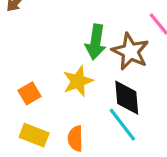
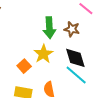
brown star: (130, 51) -> (72, 29), size x0.7
orange square: (29, 93) -> (24, 66), moved

